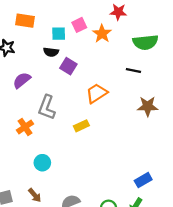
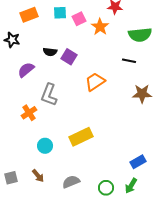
orange rectangle: (25, 21) -> (29, 15), turned -30
cyan square: (59, 34) -> (60, 13), moved
black semicircle: (51, 52) -> (50, 52), moved
yellow rectangle: (81, 126) -> (81, 137), moved, size x1.6

